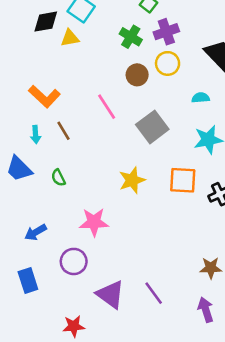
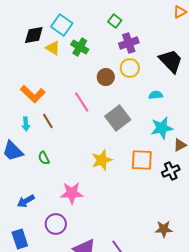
green cross: (131, 37) -> (80, 47), moved
yellow triangle: (70, 38) -> (53, 48), turned 42

